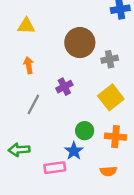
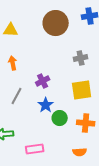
brown circle: (80, 43) -> (56, 23), moved
yellow square: (111, 97) -> (82, 90), turned 30
blue star: (74, 151) -> (46, 105), moved

